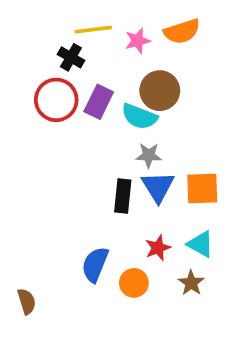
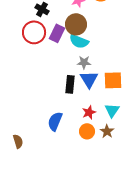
brown circle: (160, 91) -> (76, 24), moved
cyan triangle: (200, 244) -> (112, 110), turned 35
orange circle: (134, 283) -> (87, 131), moved

